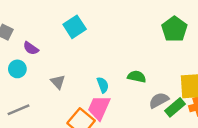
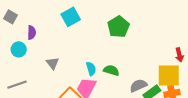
green pentagon: (174, 29) -> (118, 27), moved
purple semicircle: (31, 48) -> (32, 33), turned -128
green semicircle: (137, 77) -> (111, 70), moved

